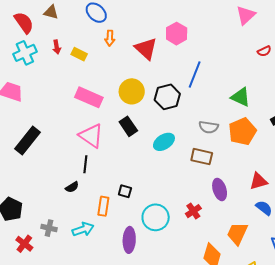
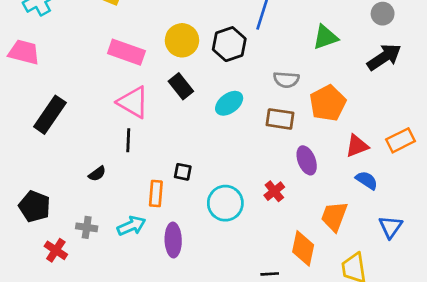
green triangle: (241, 97) -> (325, 37), turned -40
orange pentagon: (242, 131) -> (328, 103), moved
black semicircle: (72, 187) -> (97, 174), moved
purple ellipse: (129, 240) -> (173, 240), moved

